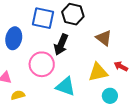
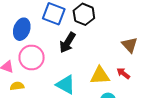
brown triangle: (104, 38) -> (130, 45), moved
pink circle: (42, 64) -> (32, 58), moved

